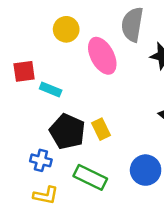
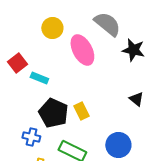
gray semicircle: (132, 24) -> (107, 24), turned 120
red square: (24, 71) -> (17, 63), turned -30

